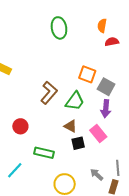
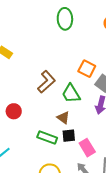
green trapezoid: (75, 101) -> (71, 94), turned 105
pink rectangle: (98, 134) -> (87, 148), moved
green rectangle: (44, 153) -> (47, 137), moved

